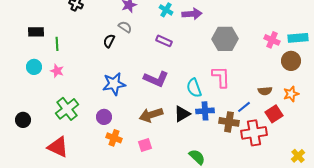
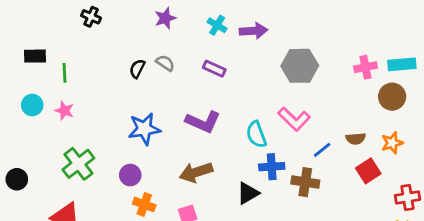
gray semicircle: (125, 27) -> (165, 63), moved
pink cross: (272, 40) -> (365, 67), turned -35
pink L-shape: (221, 77) -> (294, 119), turned 135
blue line: (244, 107) -> (322, 150), moved
black triangle: (182, 114) -> (248, 193), moved
red cross: (254, 133) -> (407, 197), moved, size x0.7

